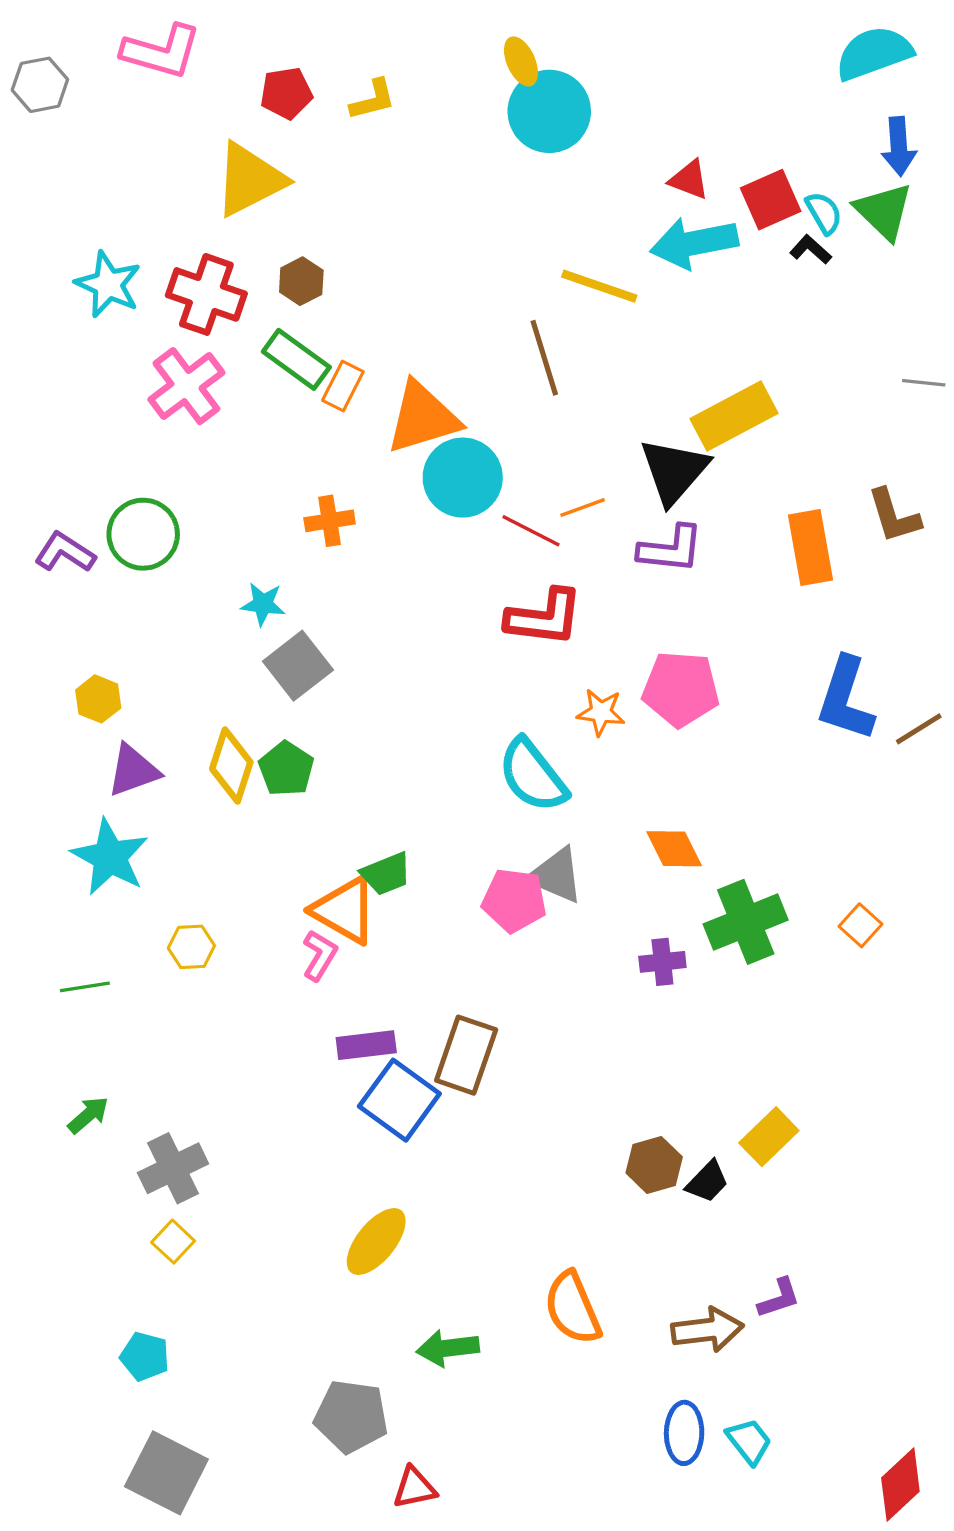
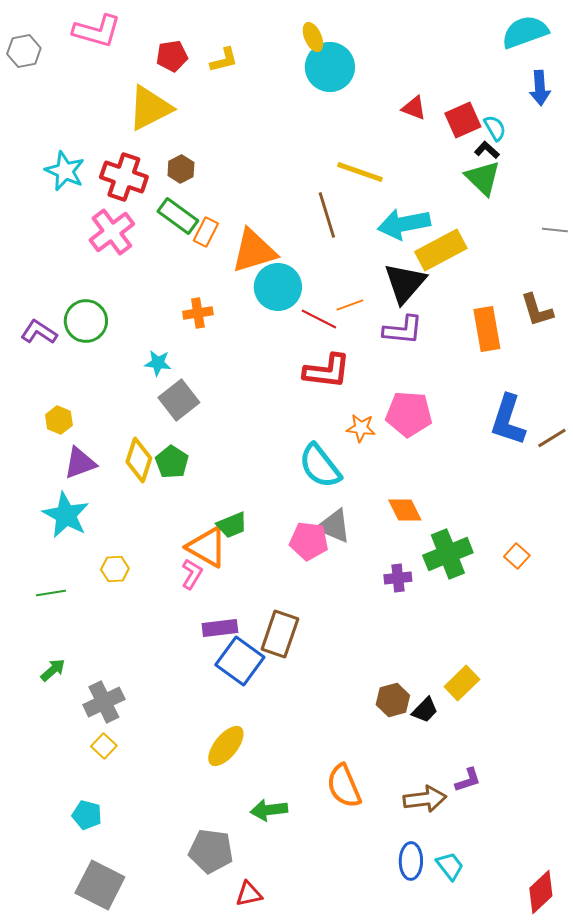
green triangle: (884, 211) -> (483, 178), moved
cyan arrow: (694, 243) -> (404, 224), moved

